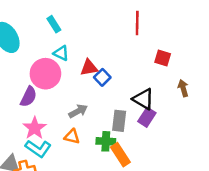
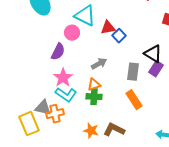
cyan triangle: (61, 53) -> (85, 16), size x1.6
pink circle: (45, 74) -> (72, 33), size x0.6
orange triangle: (72, 136) -> (94, 85), turned -32
green cross: (106, 141) -> (94, 97), moved

